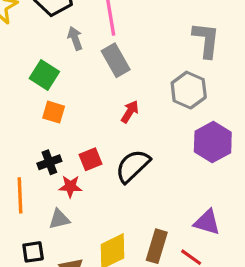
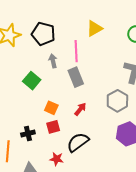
orange square: (54, 112) -> (51, 108), moved
red square: (90, 159) -> (53, 127), moved
red star: (70, 186) -> (57, 159), moved

